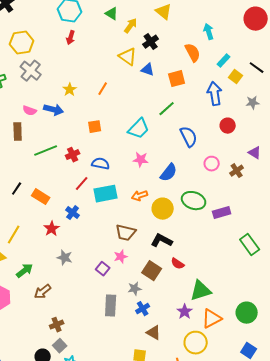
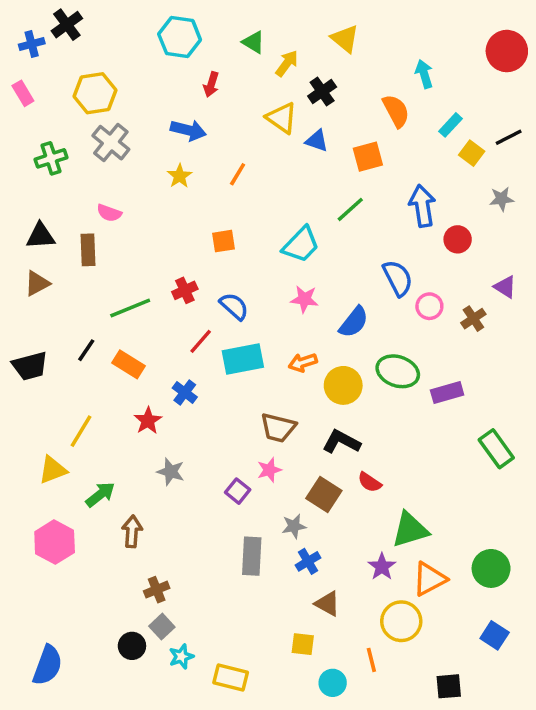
red arrow: (71, 38) -> (211, 84), moved
black line: (257, 68) -> (509, 137), turned -63
blue arrow: (215, 94) -> (422, 206), moved
blue arrow: (54, 110) -> (188, 130), moved
blue semicircle: (189, 137) -> (398, 278), moved
green line: (46, 151) -> (130, 308), moved
blue semicircle: (101, 164) -> (234, 306), turned 30
brown arrow: (43, 292) -> (132, 531), turned 132

